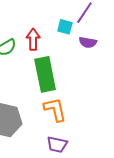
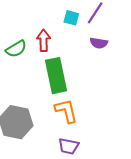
cyan square: (65, 27) -> (71, 18), moved

